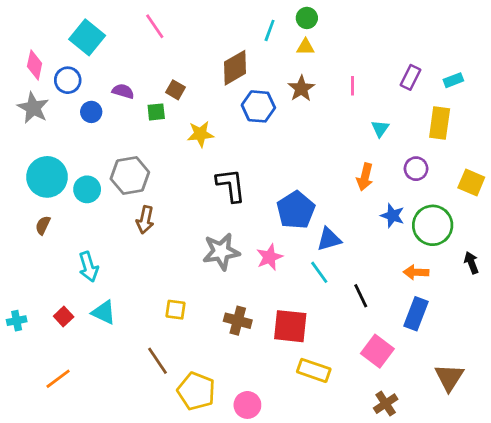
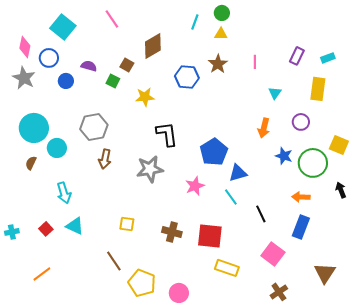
brown diamond: (235, 68) -> (153, 46), moved
green square: (156, 112) -> (113, 81), turned 32
yellow square: (471, 182) -> (339, 145), moved
cyan circle: (87, 189) -> (57, 148), moved
gray star: (221, 252) -> (150, 169), moved

